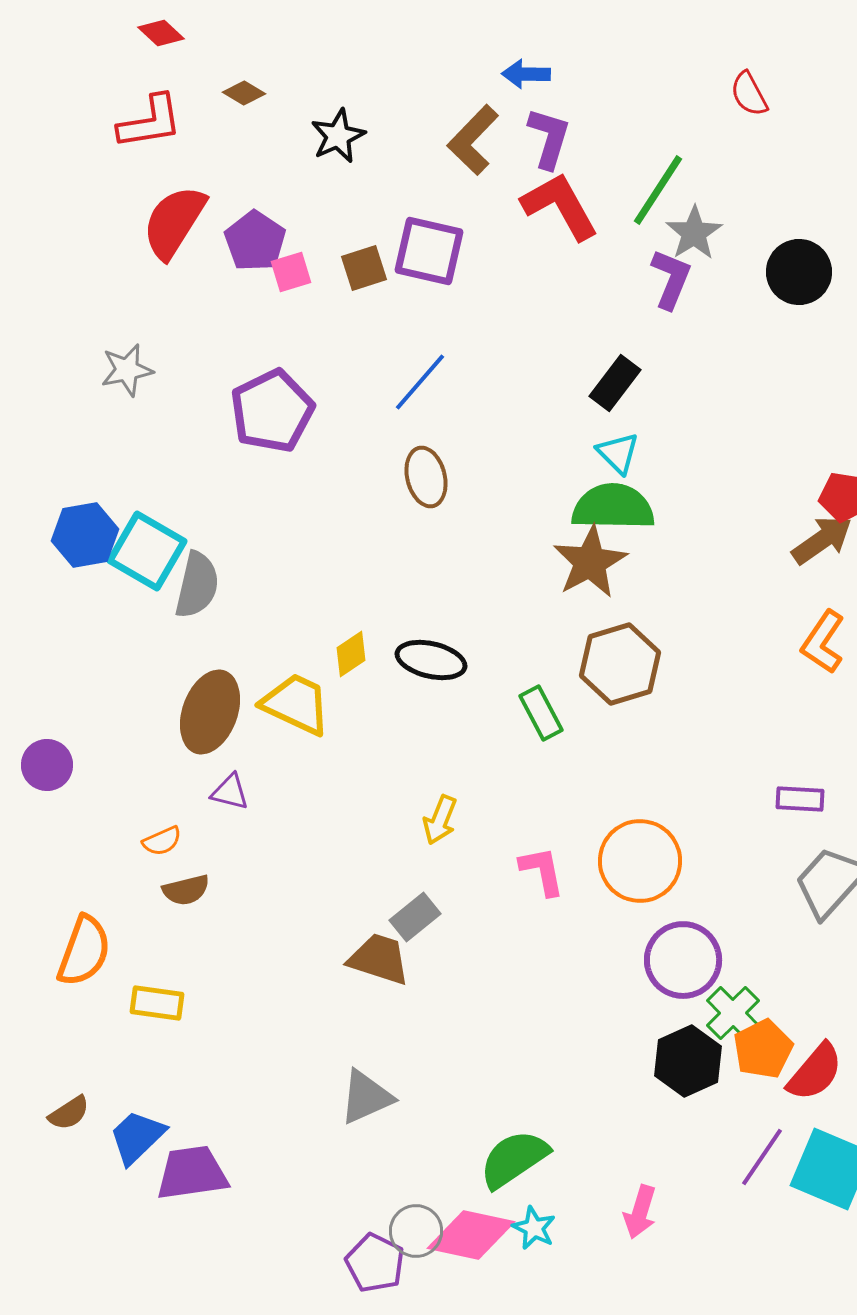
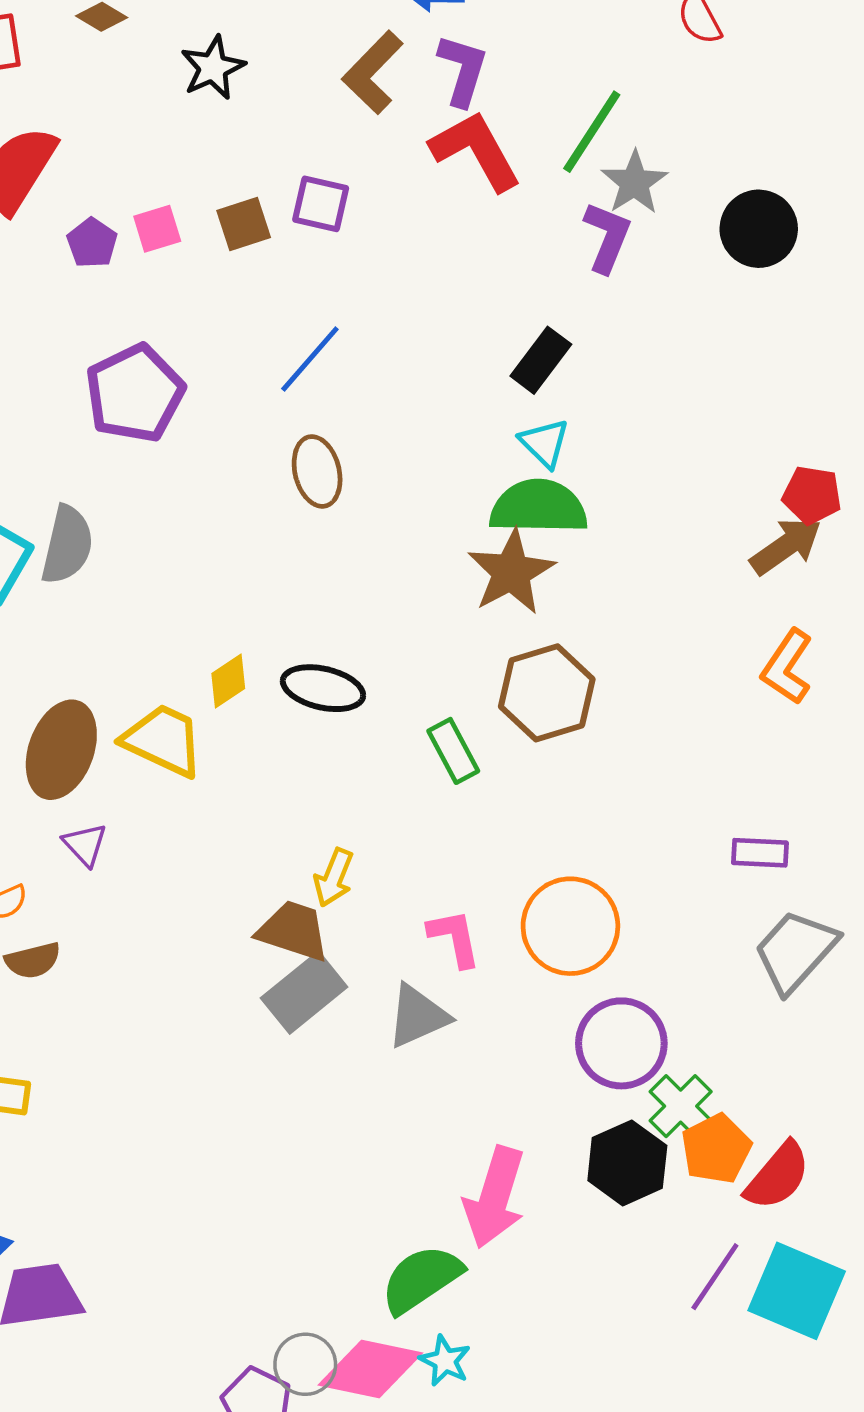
purple pentagon: (255, 241) -> (92, 243), moved, size x0.7
purple square: (429, 251) -> (321, 204), size x0.7
gray semicircle: (197, 585) -> (67, 545), moved
purple triangle: (230, 792) -> (85, 844), turned 33
gray rectangle: (415, 917) -> (304, 992), size x1.4
brown trapezoid: (379, 959) -> (293, 931), moved
gray triangle: (366, 1097) -> (418, 1016), moved
pink arrow: (640, 1212) -> (495, 1197), moved, size x1.6

